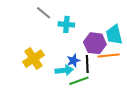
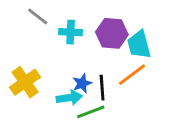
purple hexagon: (95, 43) -> (112, 33), moved
orange line: (109, 56) -> (132, 75), turned -30

